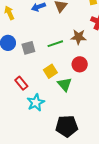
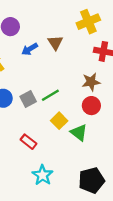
brown star: (79, 37) -> (91, 82), moved
green line: (55, 44) -> (50, 95), moved
cyan star: (36, 102) -> (43, 175), moved

